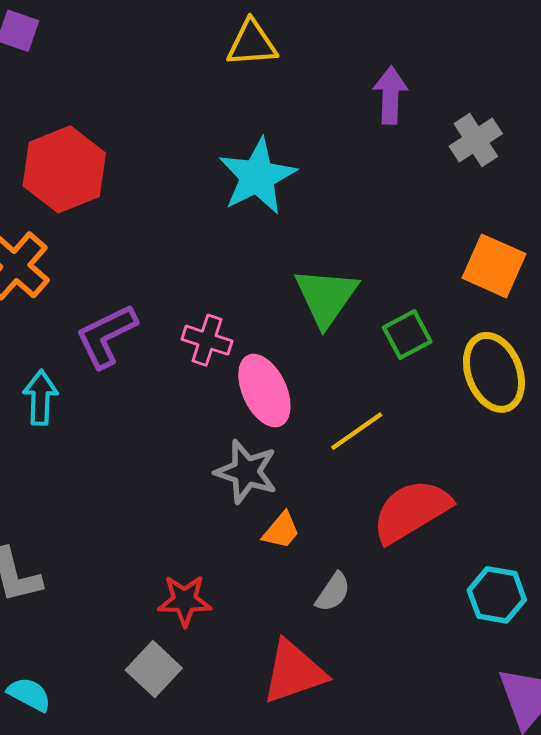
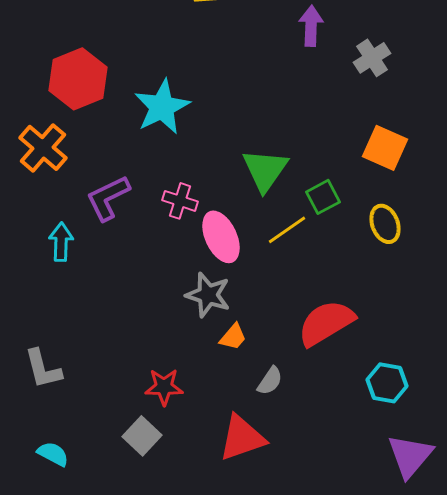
cyan star: (257, 176) -> (162, 107), moved
yellow ellipse: (494, 372) -> (385, 224), size x0.7
yellow line: (357, 431) -> (287, 230), moved

